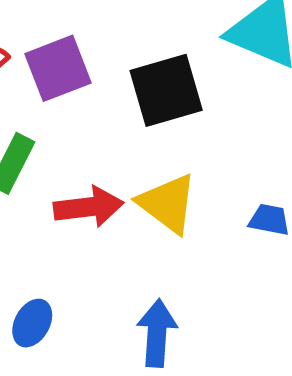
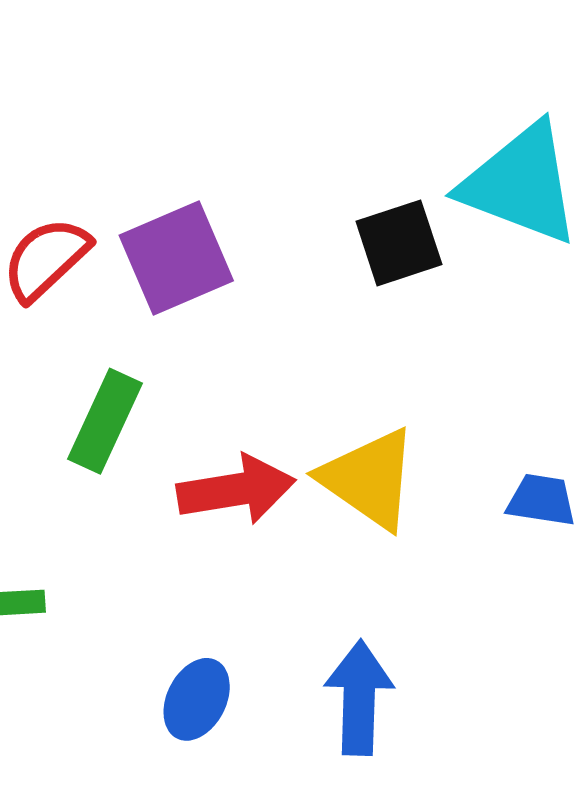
black square: (166, 90) -> (399, 243), moved, size x0.7
blue ellipse: (32, 323) -> (197, 699), moved

